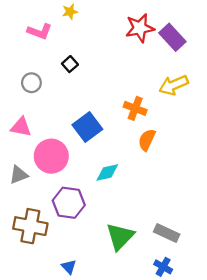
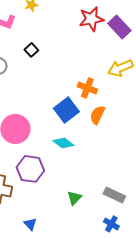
blue square: (87, 127) -> (66, 110), moved
cyan diamond: (107, 172) -> (63, 143), turned 50
green triangle: (120, 237) -> (74, 198), size x0.6

